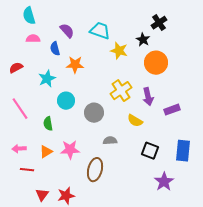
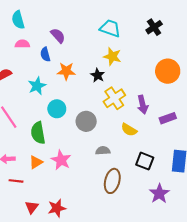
cyan trapezoid: (100, 31) -> (110, 28), moved
black star: (143, 40) -> (98, 75), moved
orange circle: (156, 63) -> (168, 71), moved
green semicircle: (48, 124) -> (38, 133), size x1.5
pink star: (70, 150) -> (61, 160), turned 30
brown ellipse: (95, 170) -> (112, 181), moved

